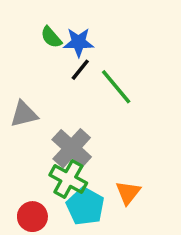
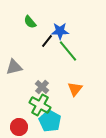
blue star: (79, 42) -> (60, 31), moved
gray cross: (72, 148) -> (42, 87), size x0.6
orange triangle: (128, 193) -> (75, 89), moved

